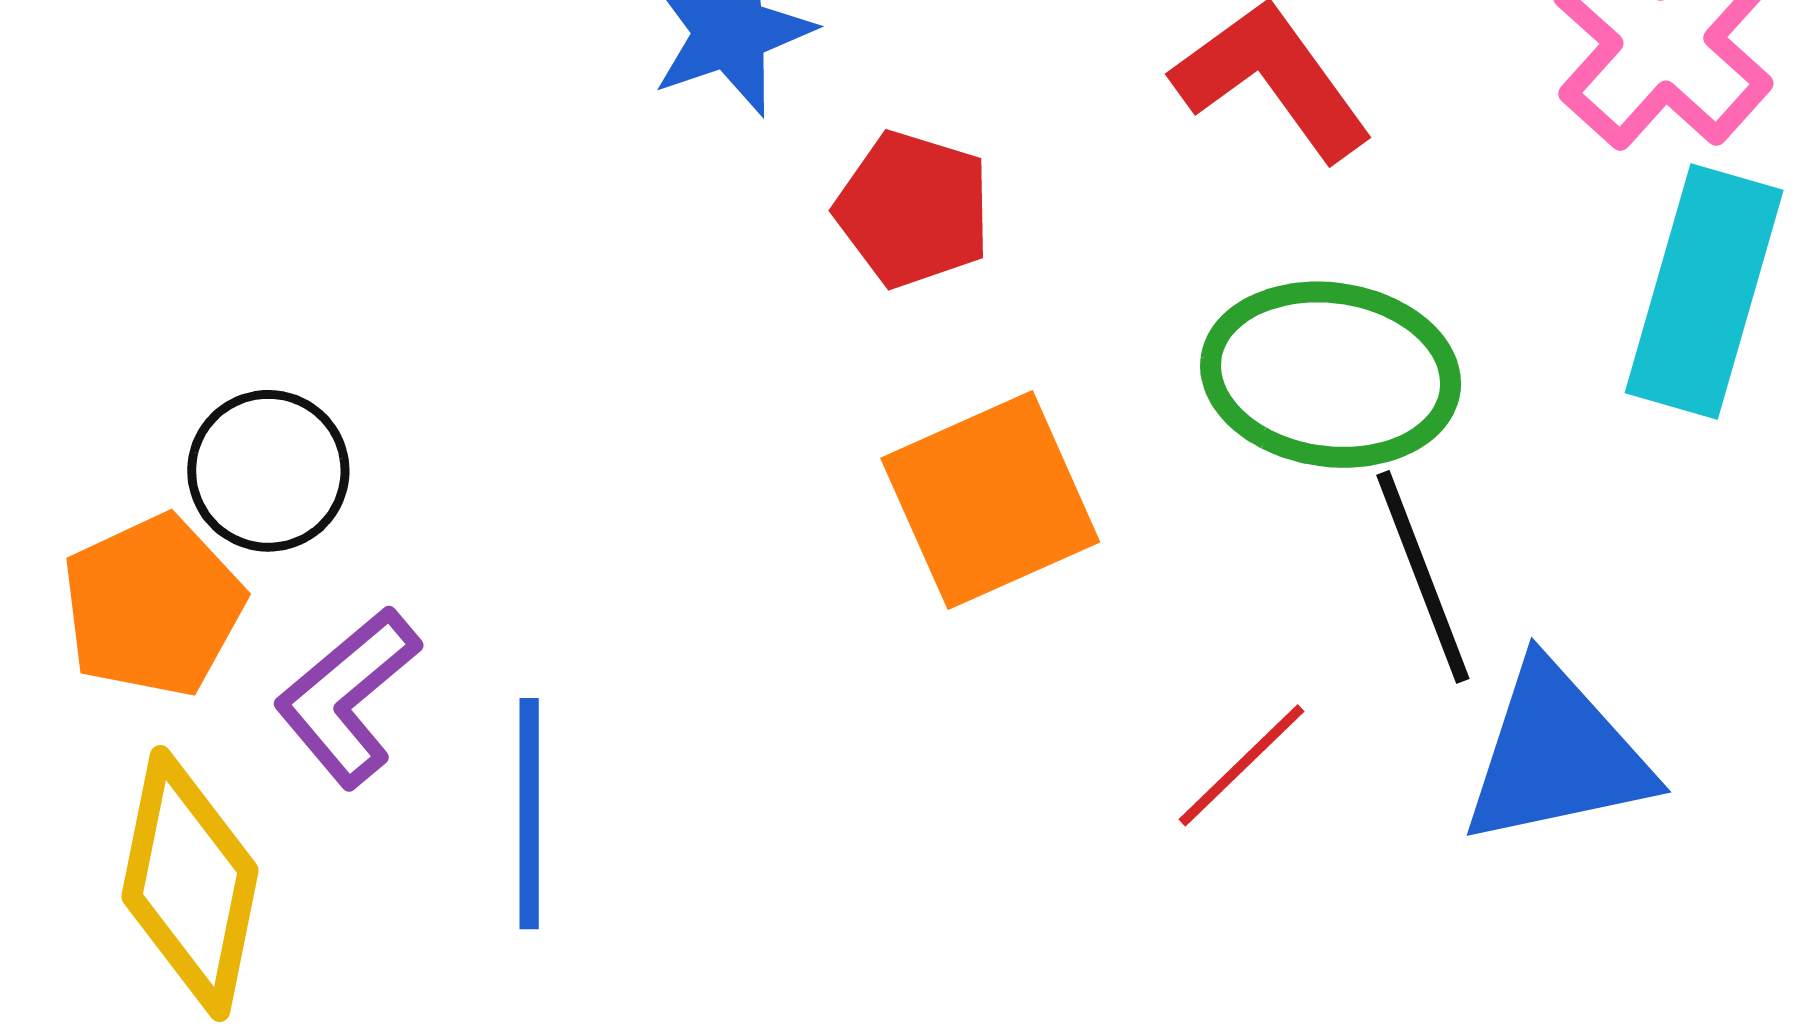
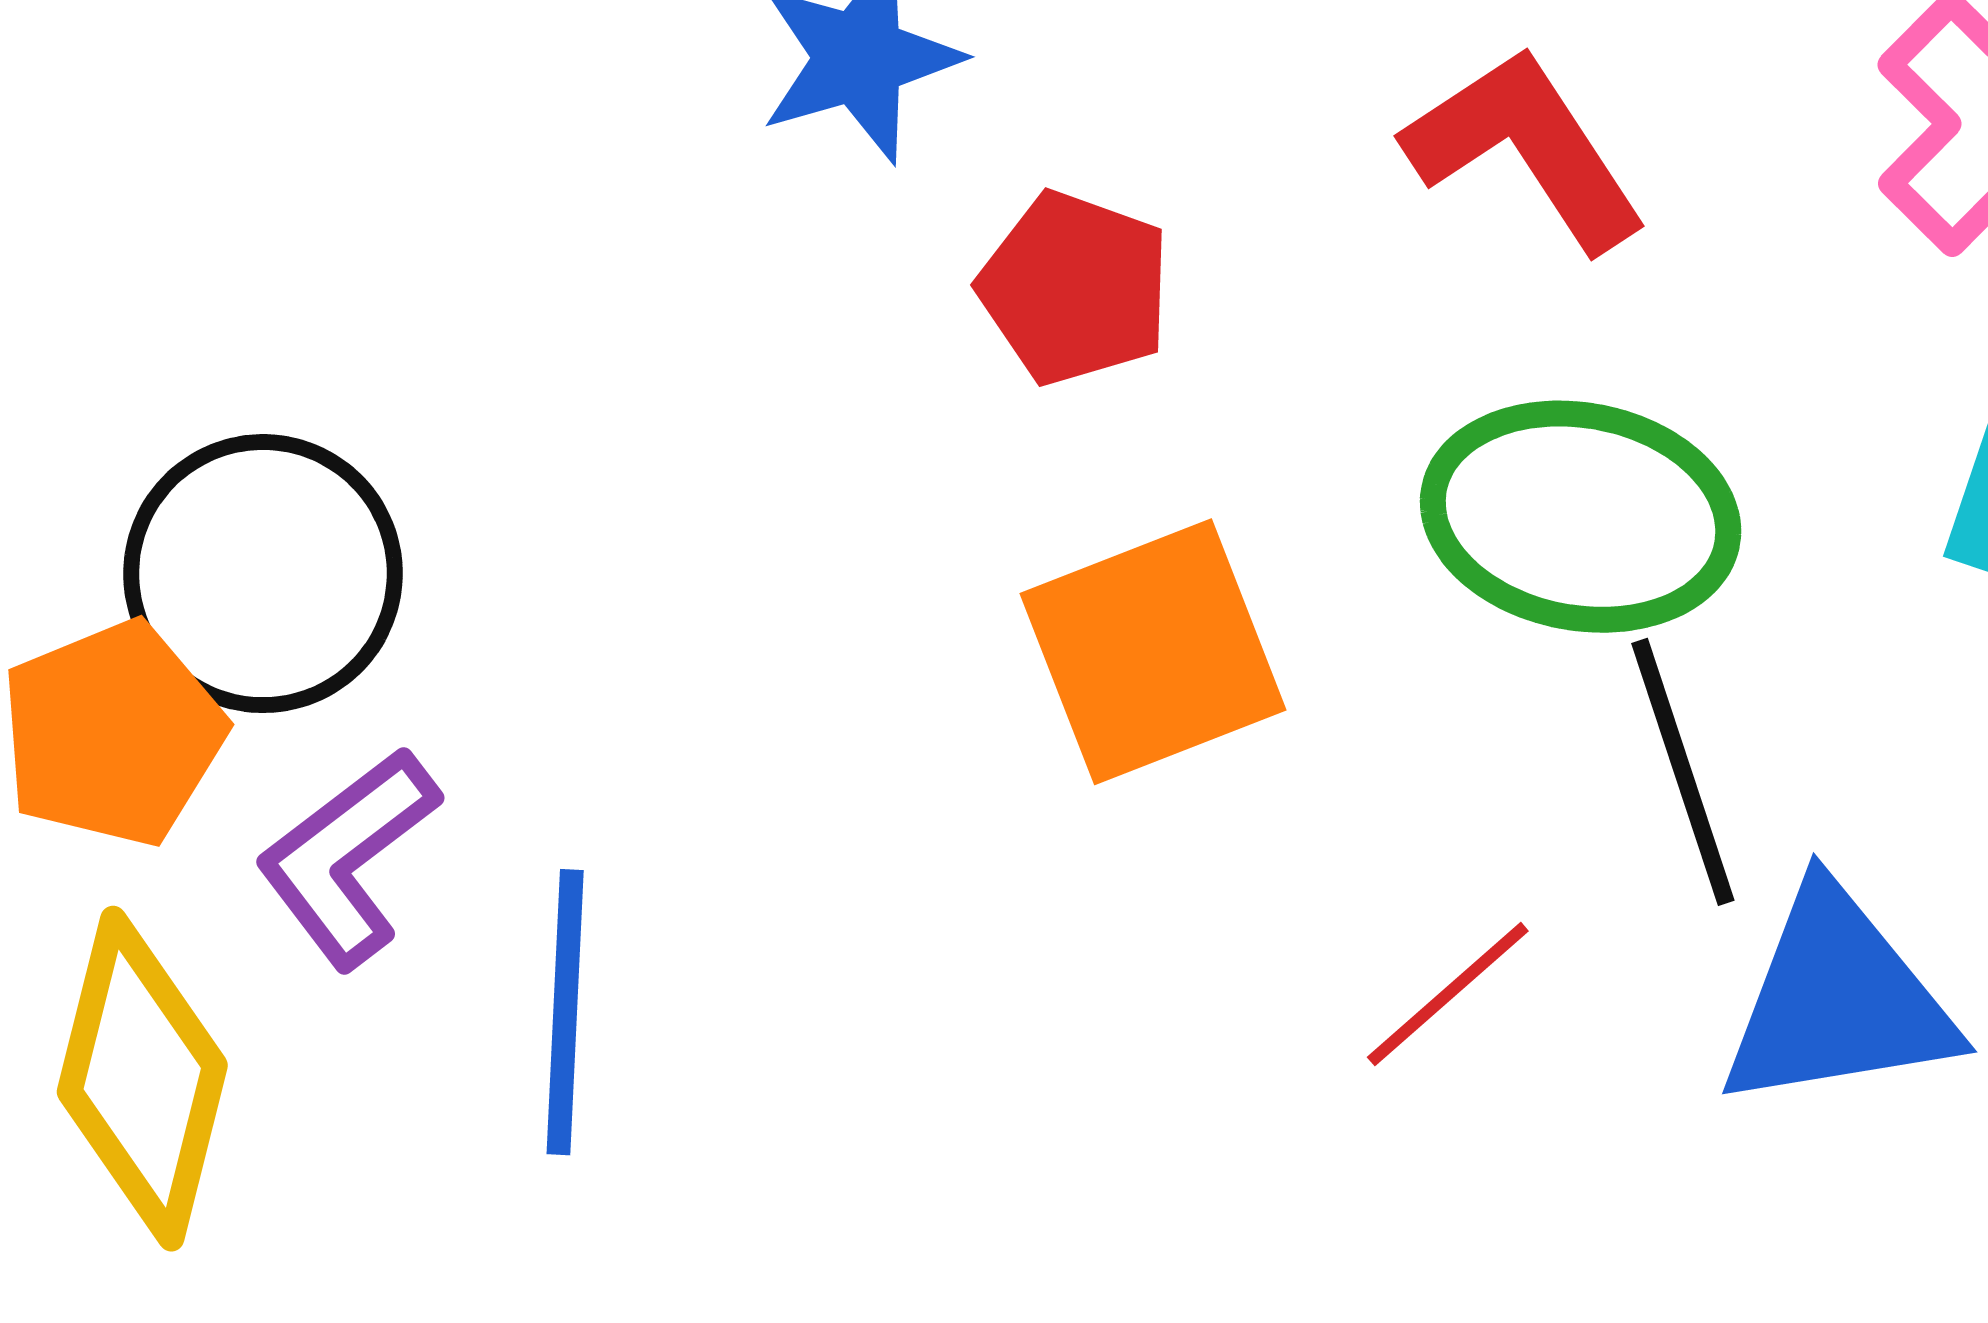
black circle: (268, 471) -> (263, 574), size x1.4

